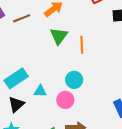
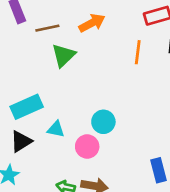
green triangle: (59, 36) -> (64, 55), moved
orange line: (82, 45) -> (138, 52), moved

